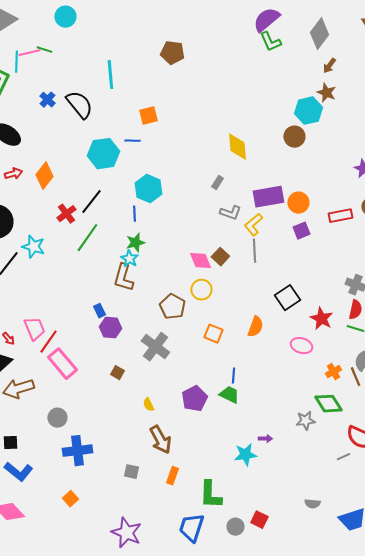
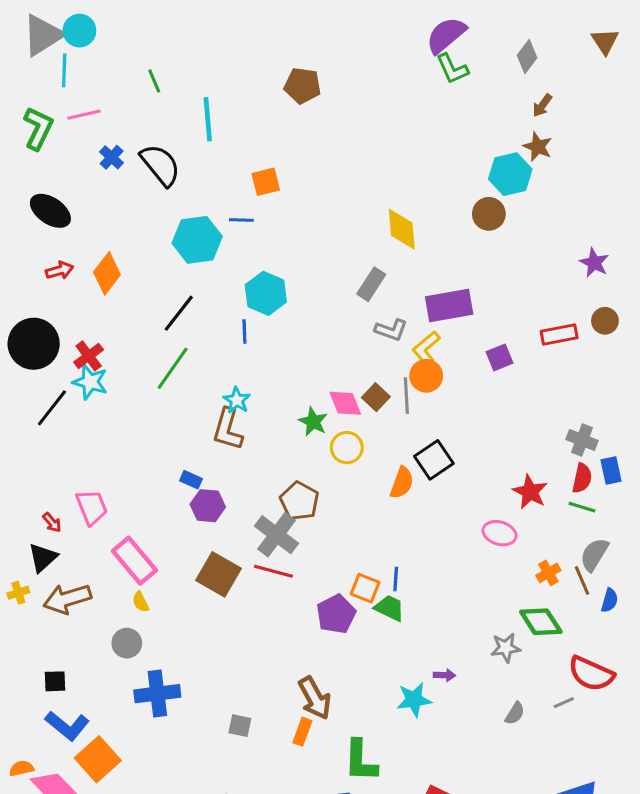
cyan circle: (65, 17) -> (79, 31), moved
gray diamond: (319, 34) -> (527, 57), size x0.7
green line: (44, 50) -> (154, 81), moved, turned 49
pink line: (29, 53) -> (84, 115), moved
cyan line: (16, 62) -> (64, 70), moved
gray rectangle: (217, 183) -> (371, 284), size x1.5
orange circle: (298, 203) -> (426, 376), moved
red cross: (66, 214) -> (89, 356), moved
green star: (135, 243) -> (313, 422), moved, turned -30
gray line: (254, 251) -> (406, 396), moved
black square: (287, 298) -> (434, 460), moved
brown pentagon: (172, 307) -> (299, 501), moved
blue rectangle: (99, 311) -> (191, 480), turned -40
orange semicircle: (255, 327) -> (402, 483), moved
orange square: (213, 334) -> (365, 588), moved
red line: (48, 342) -> (273, 571), moved, turned 70
brown square: (117, 373) -> (218, 574), size x2.0
yellow semicircle: (148, 405) -> (141, 602), moved
brown arrow: (160, 440) -> (315, 698), moved
orange square: (70, 499) -> (98, 759), moved, size x1.8
gray semicircle: (312, 504) -> (515, 713), moved, turned -63

